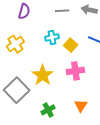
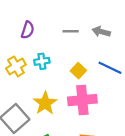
cyan cross: (52, 37) -> (42, 61), moved
pink cross: (75, 71) -> (82, 100), size x1.4

